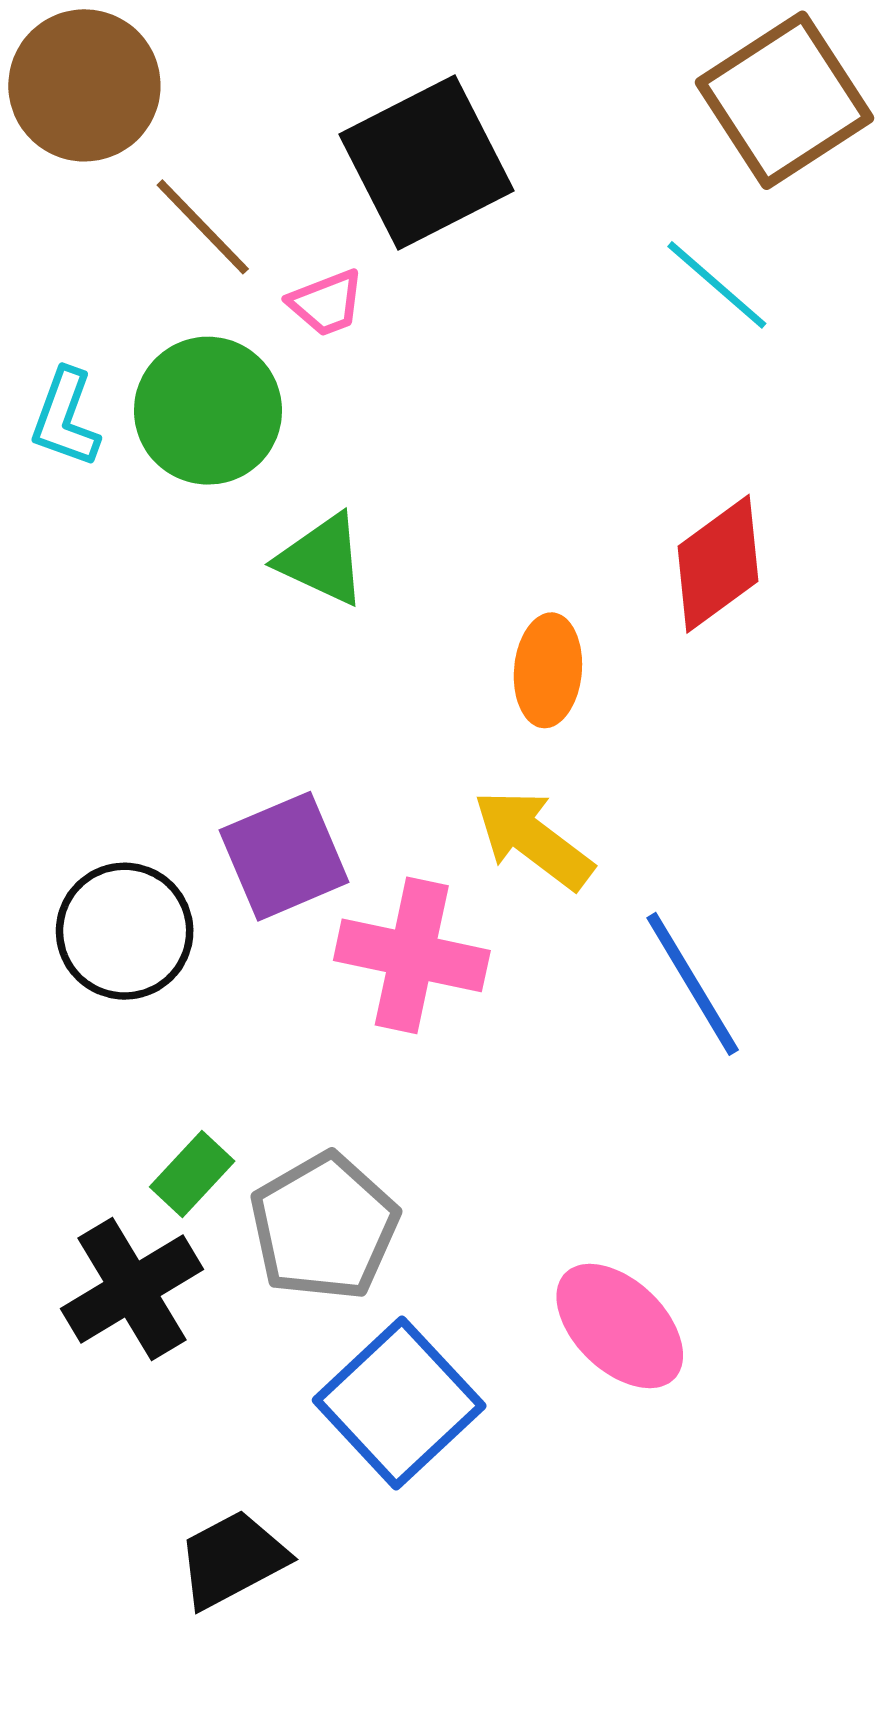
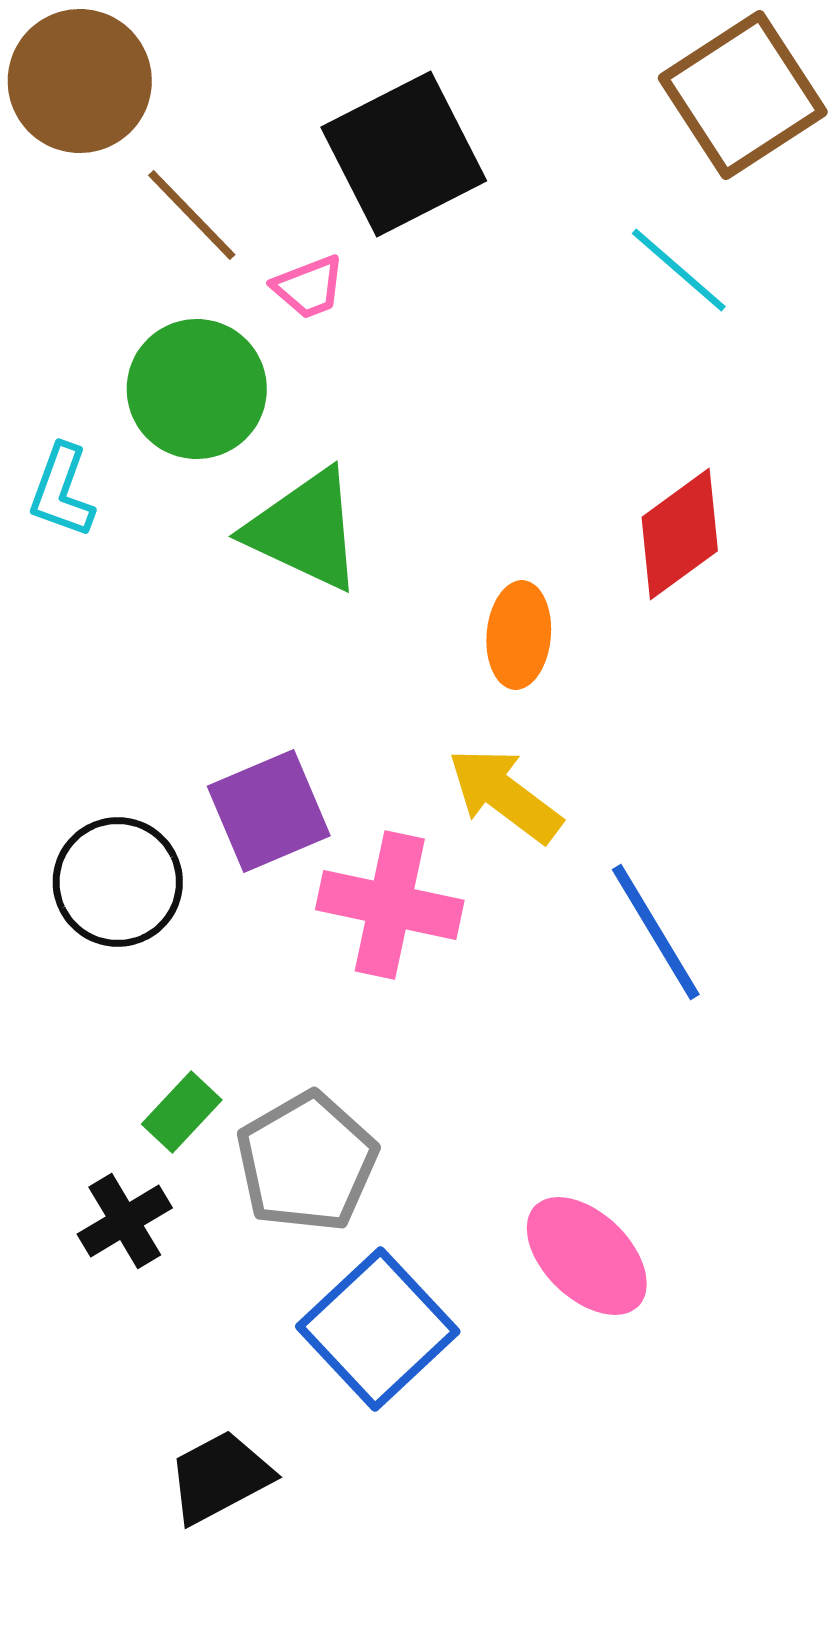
cyan L-shape: (65, 418) -> (62, 491), moved
green triangle: (322, 559) -> (305, 530), size x1.4
black cross: (132, 1289) -> (125, 1221), size x0.7

